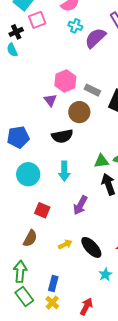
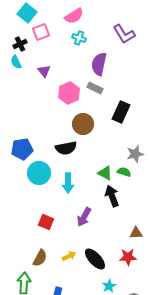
purple semicircle: (95, 38) -> (99, 64), moved, turned -35
gray rectangle: (92, 90) -> (95, 88), moved
purple triangle: (50, 100) -> (44, 71), moved
green triangle: (101, 161) -> (105, 173), turned 35
cyan circle: (28, 174) -> (39, 173), moved
brown semicircle: (30, 238) -> (40, 258), moved

